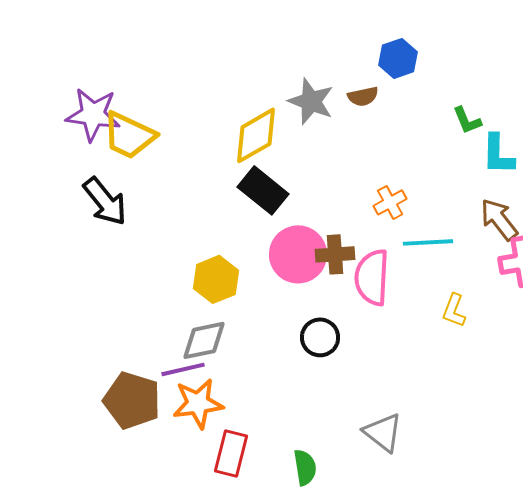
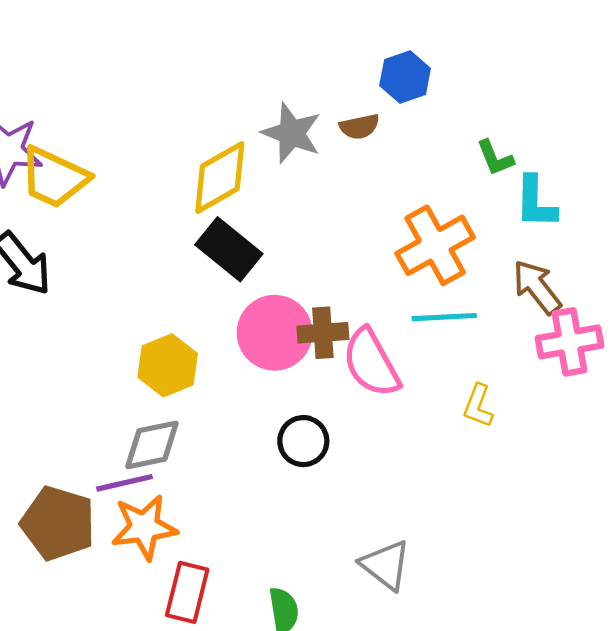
orange cross: (390, 202) -> (435, 245), moved, size x1.8
pink semicircle: (372, 277) -> (371, 363), turned -32

